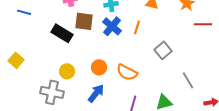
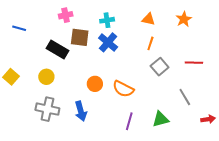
red line: (203, 24) -> (194, 63), moved
orange line: (137, 27) -> (150, 43), moved
yellow circle: (67, 71) -> (46, 77), moved
blue arrow: (96, 93) -> (81, 111), moved, turned 126

